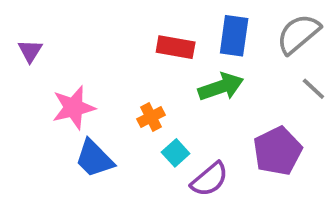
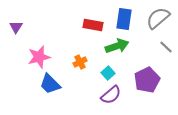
cyan square: (176, 153) -> (108, 73), moved

